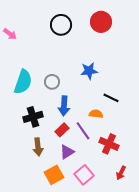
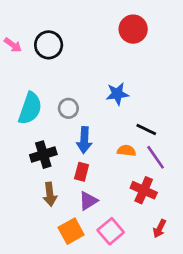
black circle: (61, 25) -> (49, 45), moved
red rectangle: (62, 130) -> (82, 172), turned -32
purple line: (83, 131) -> (156, 157), moved

